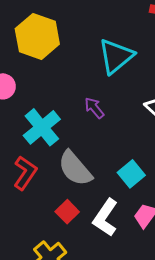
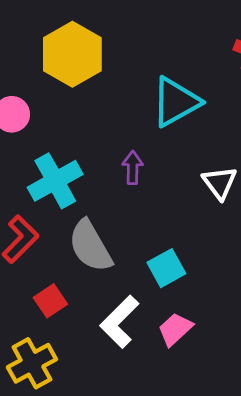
purple arrow: (94, 108) -> (133, 168), turned 30
red square: (67, 212) -> (50, 301), moved

